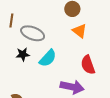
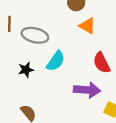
black star: (23, 54) -> (26, 70), moved

